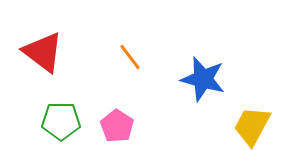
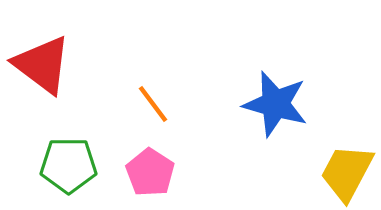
orange line: (130, 57) -> (153, 104), moved

